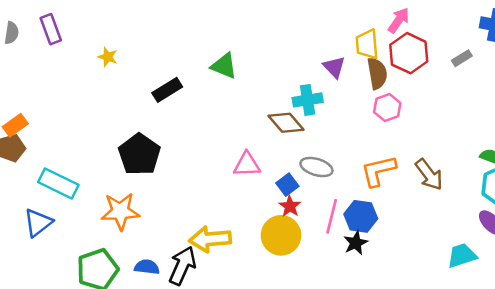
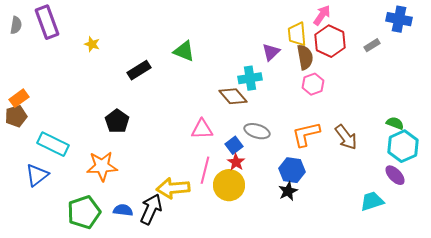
purple rectangle: (51, 29) -> (47, 22), size x1.4
purple triangle: (334, 67) -> (271, 52), turned 30
black pentagon: (139, 154) -> (117, 121), size x0.7
pink line: (332, 216) -> (205, 170), moved

